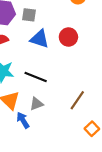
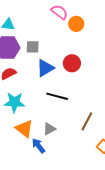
blue triangle: (40, 39) -> (45, 68), turned -42
black line: (36, 77) -> (57, 96), moved

